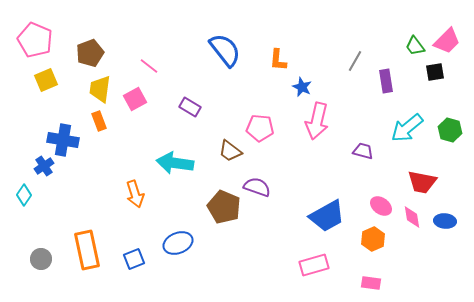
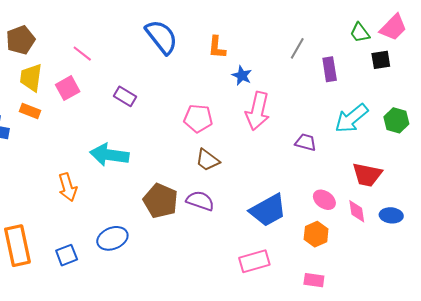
orange rectangle: (99, 121) -> (30, 111), turned -48
brown trapezoid: (230, 151) -> (207, 160), moved
purple semicircle: (257, 187) -> (200, 201), moved

